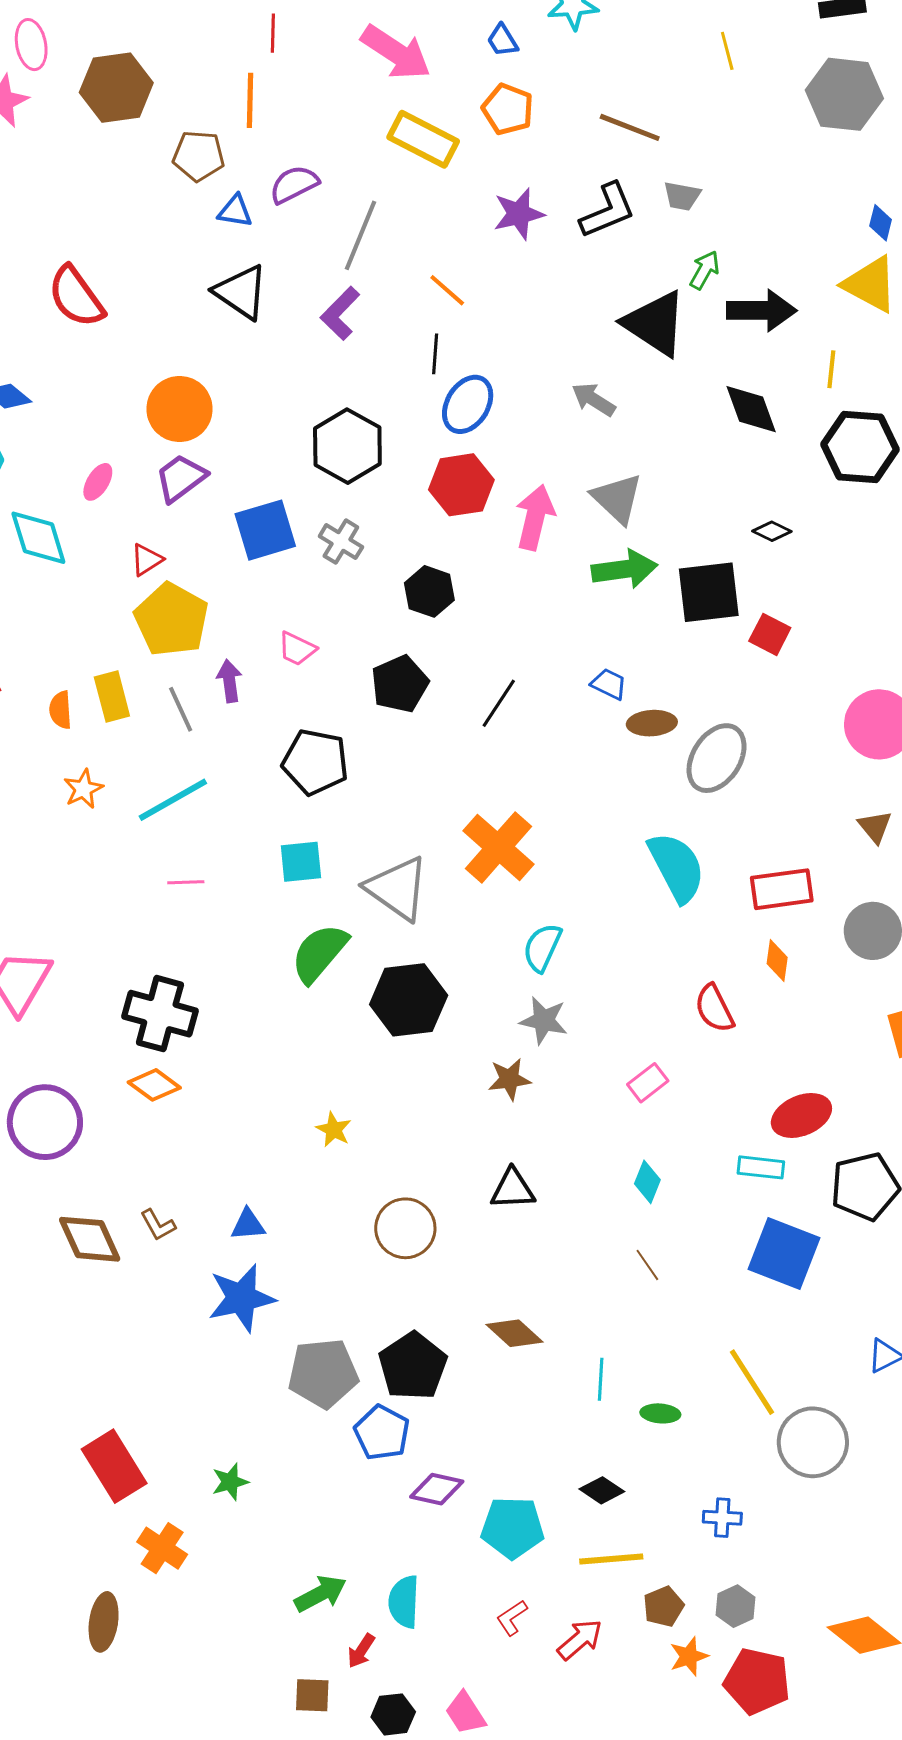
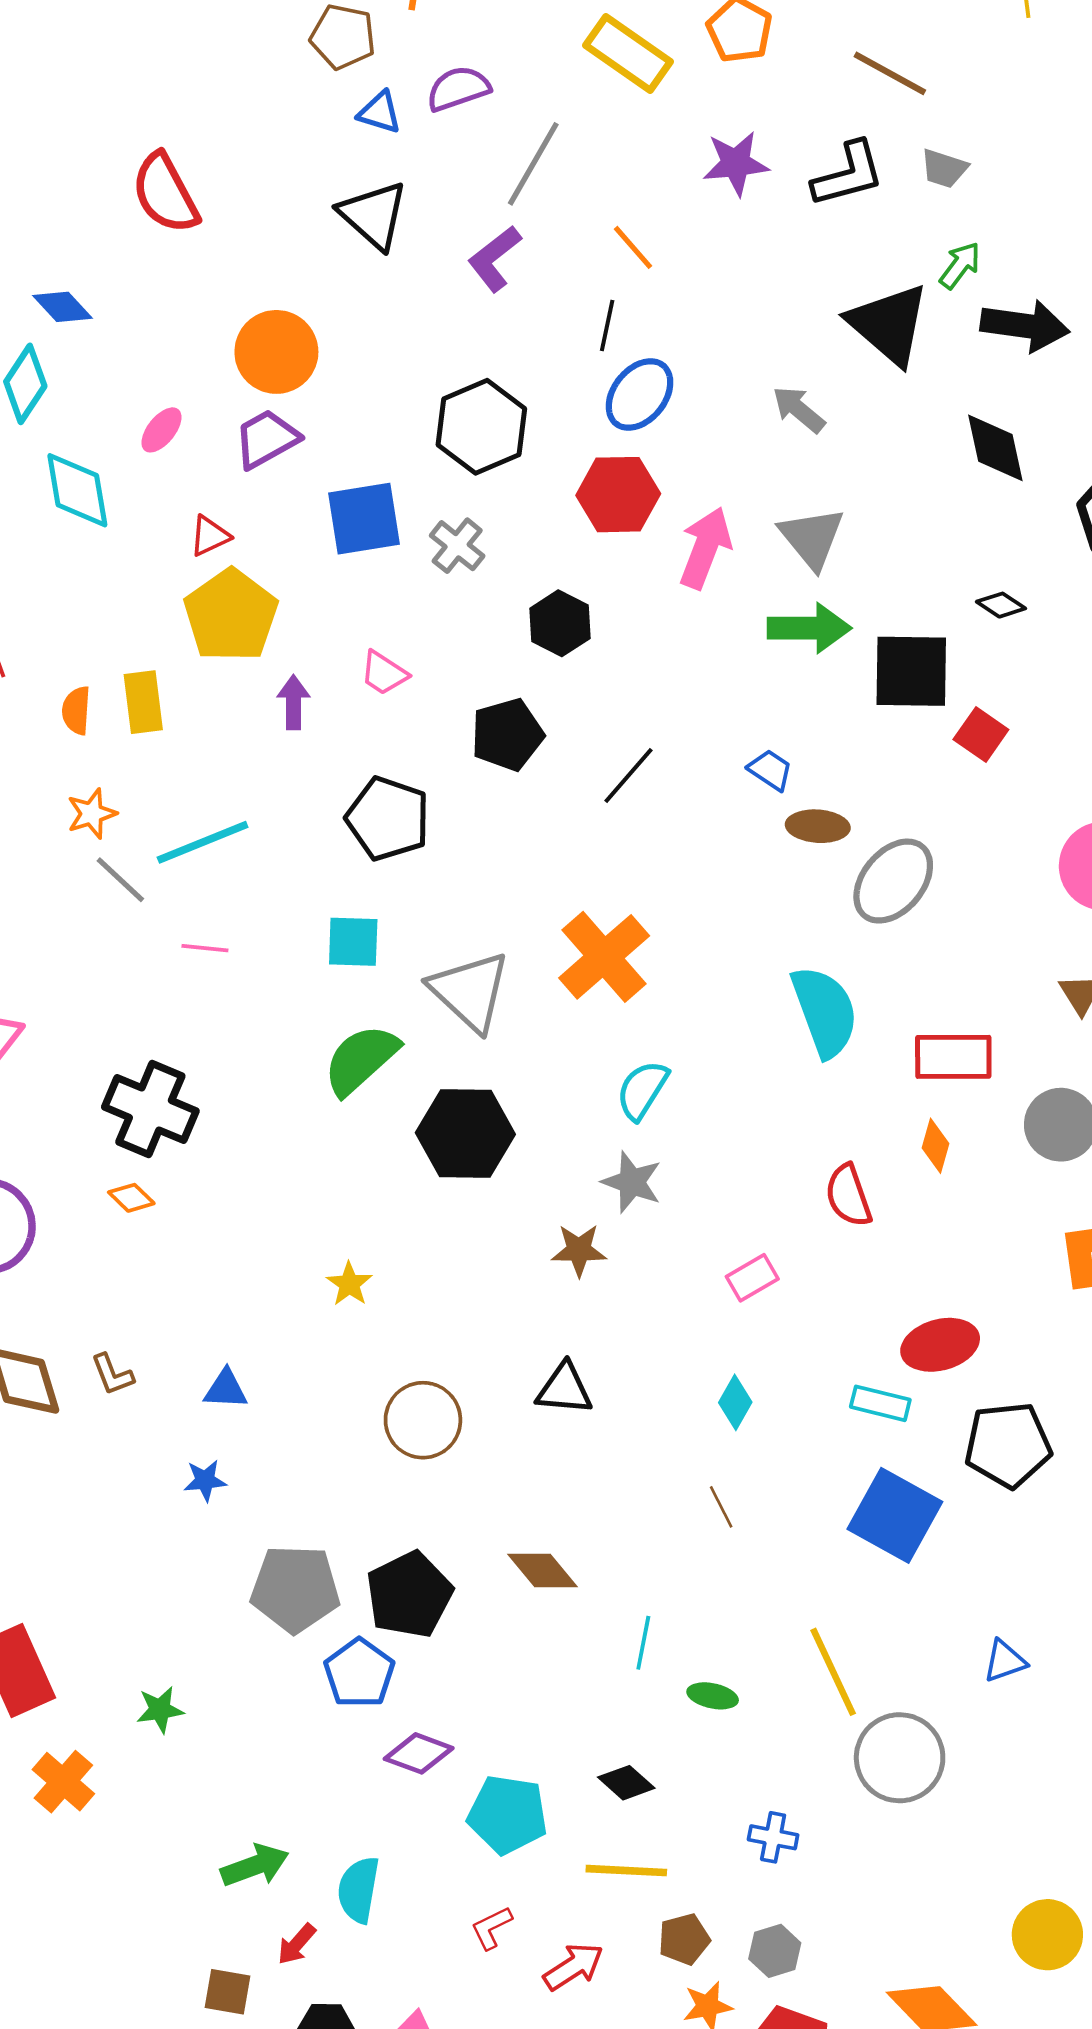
gray line: (181, 709) -> (120, 880), moved, turned -30
orange diamond: (154, 1085) -> (131, 1198), size x0.7
blue star: (241, 1298) -> (205, 1480), size x0.5

